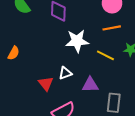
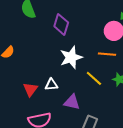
white star: (77, 41) -> (71, 57), turned -30

